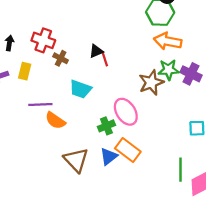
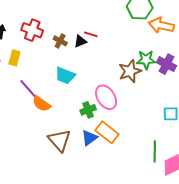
orange arrow: (168, 41) -> (161, 25), moved
brown cross: (61, 58) -> (60, 41), moved
red line: (105, 59) -> (91, 34), moved, turned -56
purple line: (40, 104) -> (28, 89), turned 50

